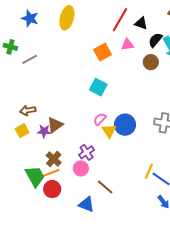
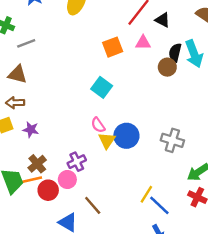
black semicircle: (155, 40) -> (175, 53), moved, turned -35
pink semicircle: (100, 119) -> (98, 125), turned -88
brown triangle: (55, 125) -> (18, 74), moved, turned 42
red circle: (52, 189) -> (48, 190), moved

